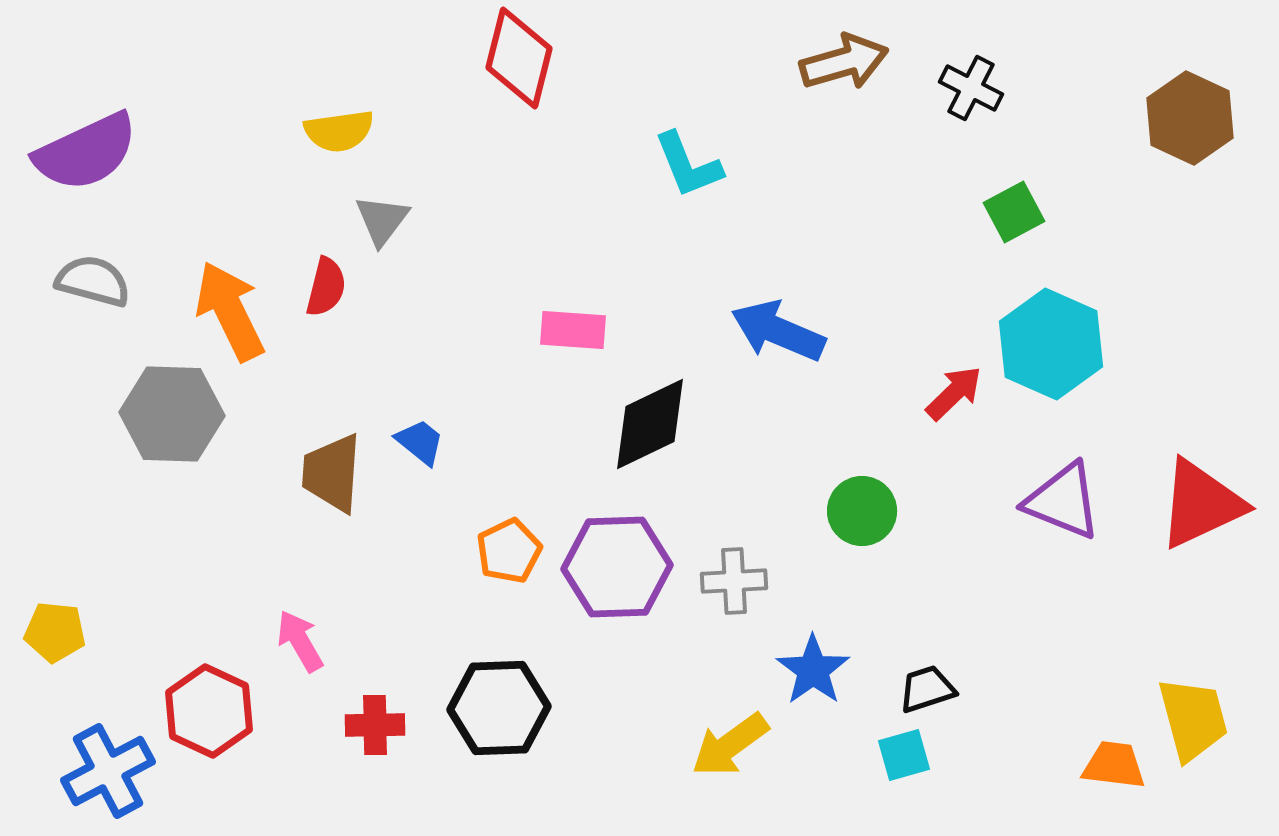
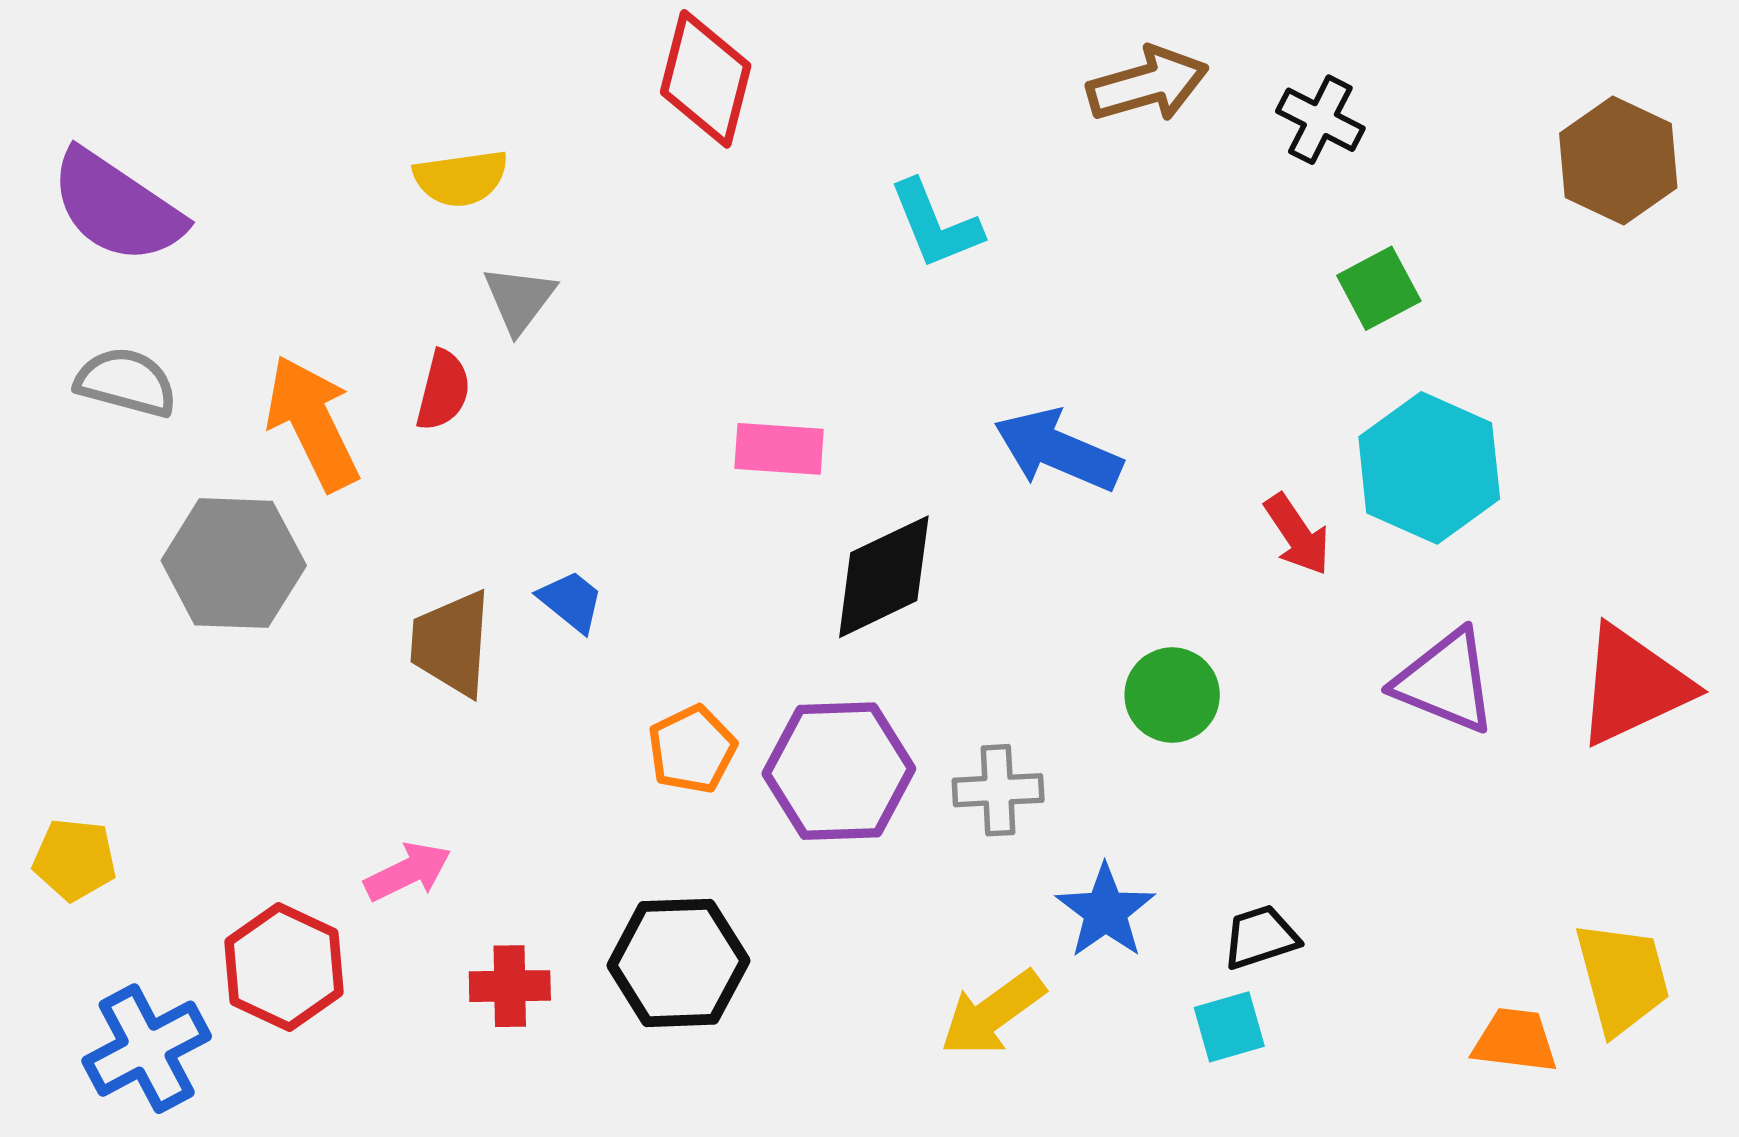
purple semicircle: (86, 152) -> (117, 207), turned 59
red arrow: (954, 393) -> (1297, 534), turned 100
pink arrow: (300, 641) -> (408, 872), turned 94

